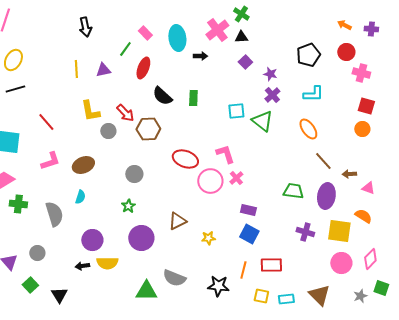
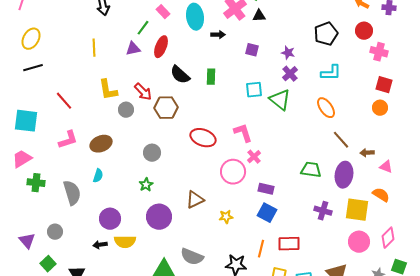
purple square: (245, 62) -> (252, 50), moved, turned -32
purple triangle: (103, 70) -> (133, 49), moved
pink circle: (210, 181) -> (233, 172), moved

